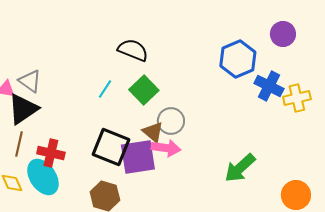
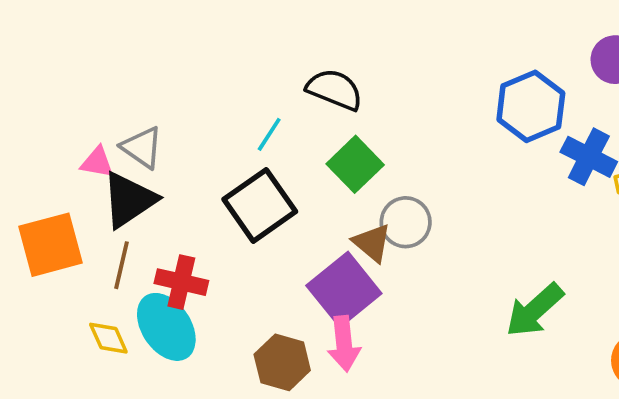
cyan line: (105, 89) -> (269, 134), moved
black square: (111, 147) -> (260, 205), moved, turned 33
pink arrow: (166, 148) -> (344, 344), moved, turned 76
purple square: (138, 157) -> (344, 290), turned -30

